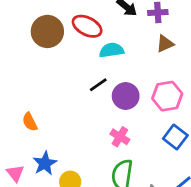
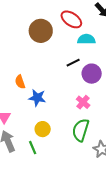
brown circle: (47, 31) -> (41, 31), moved
blue star: (45, 163) -> (37, 98), moved, turned 30

